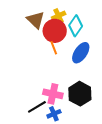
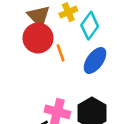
red circle: (55, 31) -> (38, 38), moved

